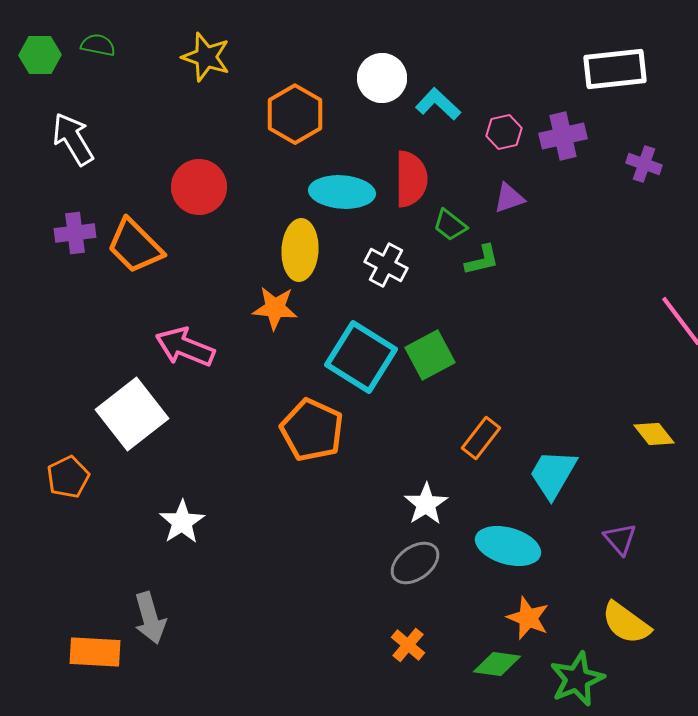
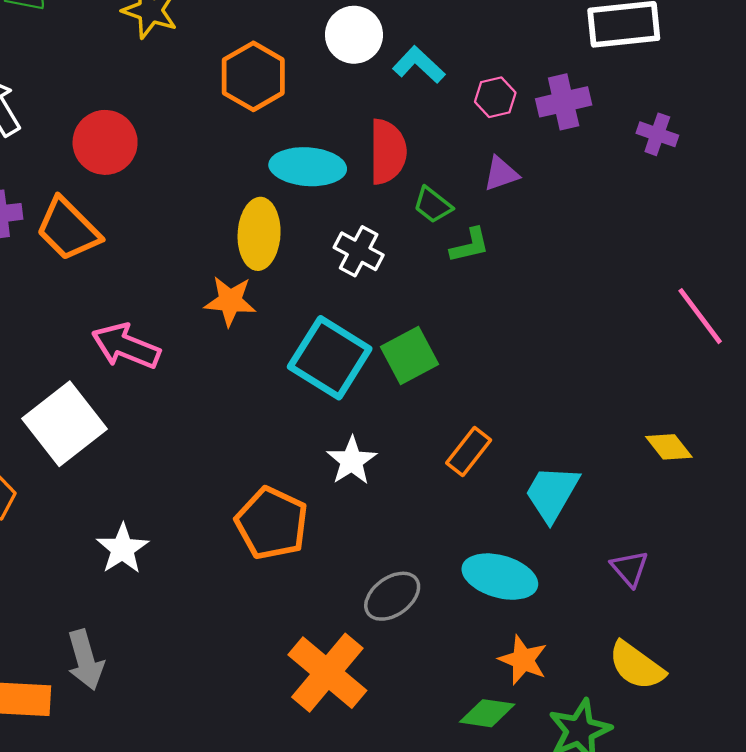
red circle: (199, 187) -> (105, 142), moved
orange pentagon: (312, 430) -> (272, 523), moved
white star: (426, 504) -> (352, 461), moved
orange cross: (408, 645) -> (327, 673), moved, size x2.0

